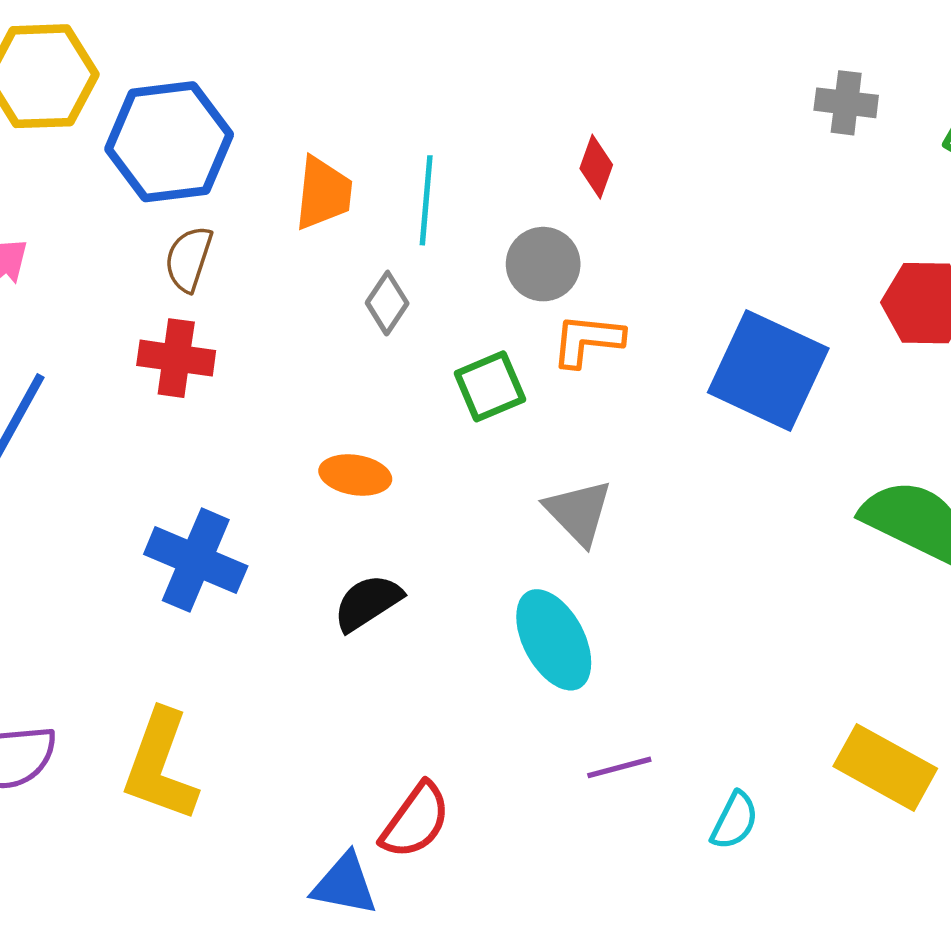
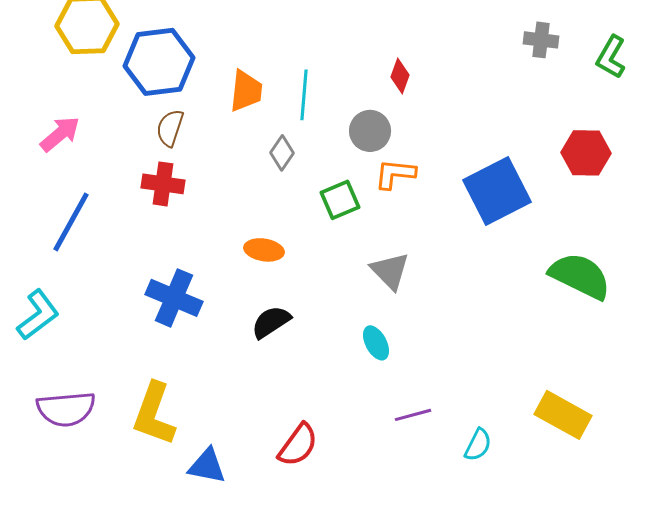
blue square: (768, 370) -> (497, 191), turned 38
cyan ellipse: (554, 640) -> (376, 343), size x0.6
blue triangle: (345, 884) -> (207, 466), moved

